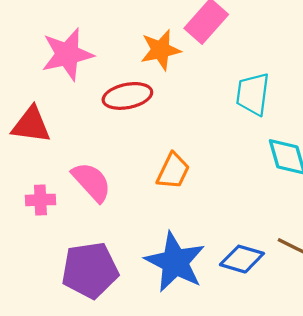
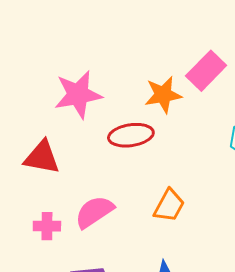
pink semicircle: (92, 182) -> (94, 212), turned -84

